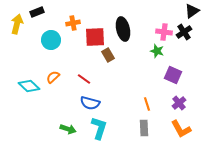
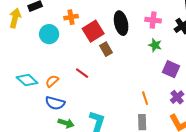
pink cross: (164, 32) -> (153, 20), moved
red square: (95, 37) -> (93, 31), turned -30
orange semicircle: (53, 77) -> (52, 81), moved
blue semicircle: (90, 103) -> (55, 103), moved

